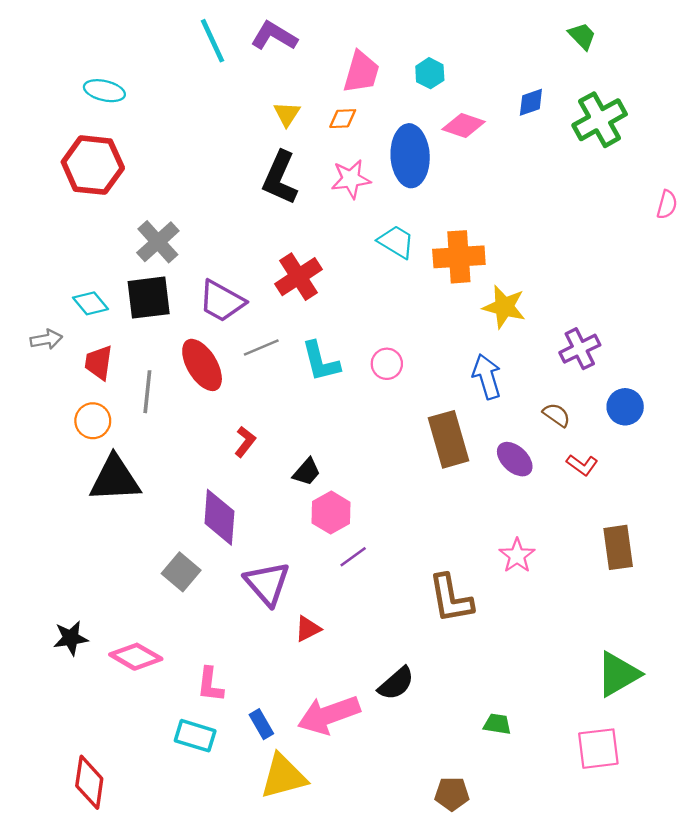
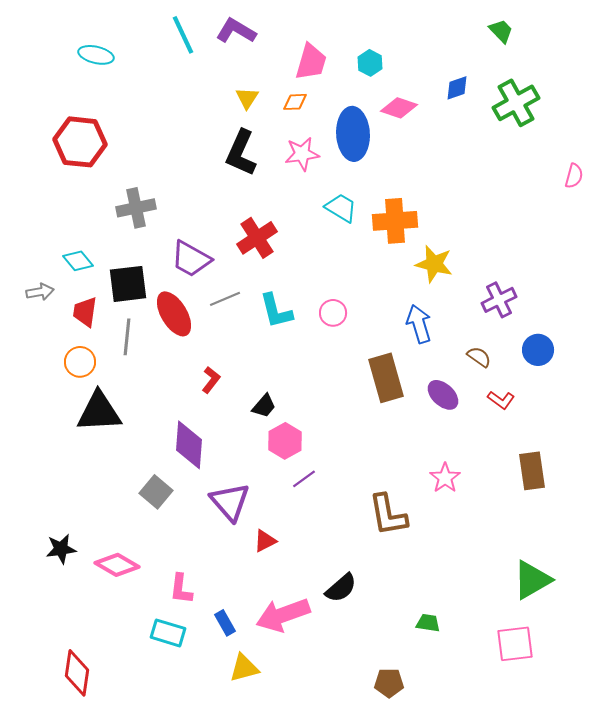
cyan ellipse: (104, 91) -> (96, 55), moved
gray cross: (158, 242) -> (136, 208), turned 30
black square: (149, 298) -> (128, 284), moved
yellow triangle: (283, 776) -> (244, 668), size x0.7

